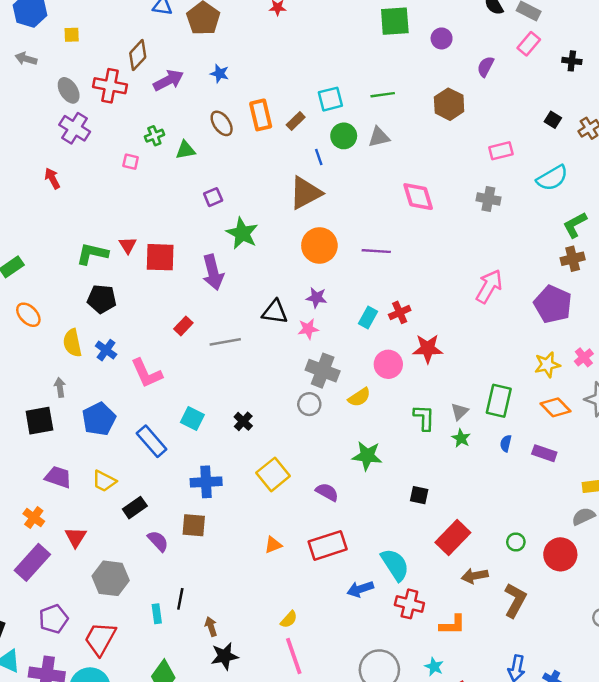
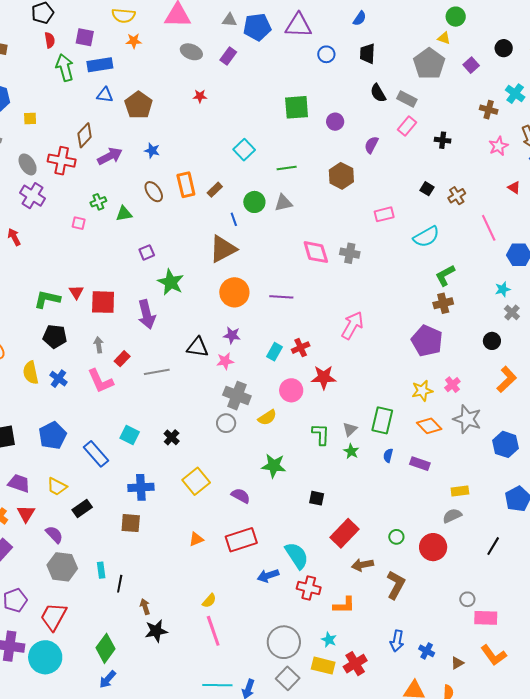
cyan square: (330, 99) -> (244, 150), moved, turned -30
gray cross: (488, 199) -> (350, 253), moved
pink arrow: (489, 286) -> (352, 325), moved
pink L-shape: (147, 373) -> (100, 381), moved
gray arrow: (60, 387) -> (99, 345), moved
red triangle: (76, 537) -> (26, 514), moved
purple semicircle: (158, 541) -> (54, 535), moved
cyan rectangle: (157, 614) -> (101, 570), moved

